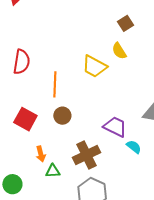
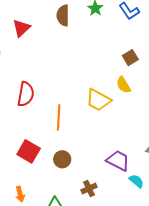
brown circle: (62, 116) -> (62, 159), moved
orange arrow: (41, 154) -> (20, 194), moved
brown cross: (87, 155) -> (89, 188), size x0.6

